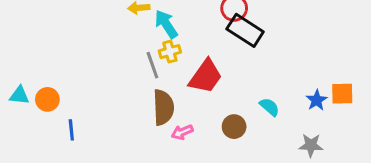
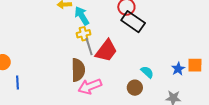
gray line: (152, 65) -> (89, 46), moved
brown circle: (234, 127) -> (135, 88), moved
pink arrow: (182, 132) -> (90, 86), size x1.6

